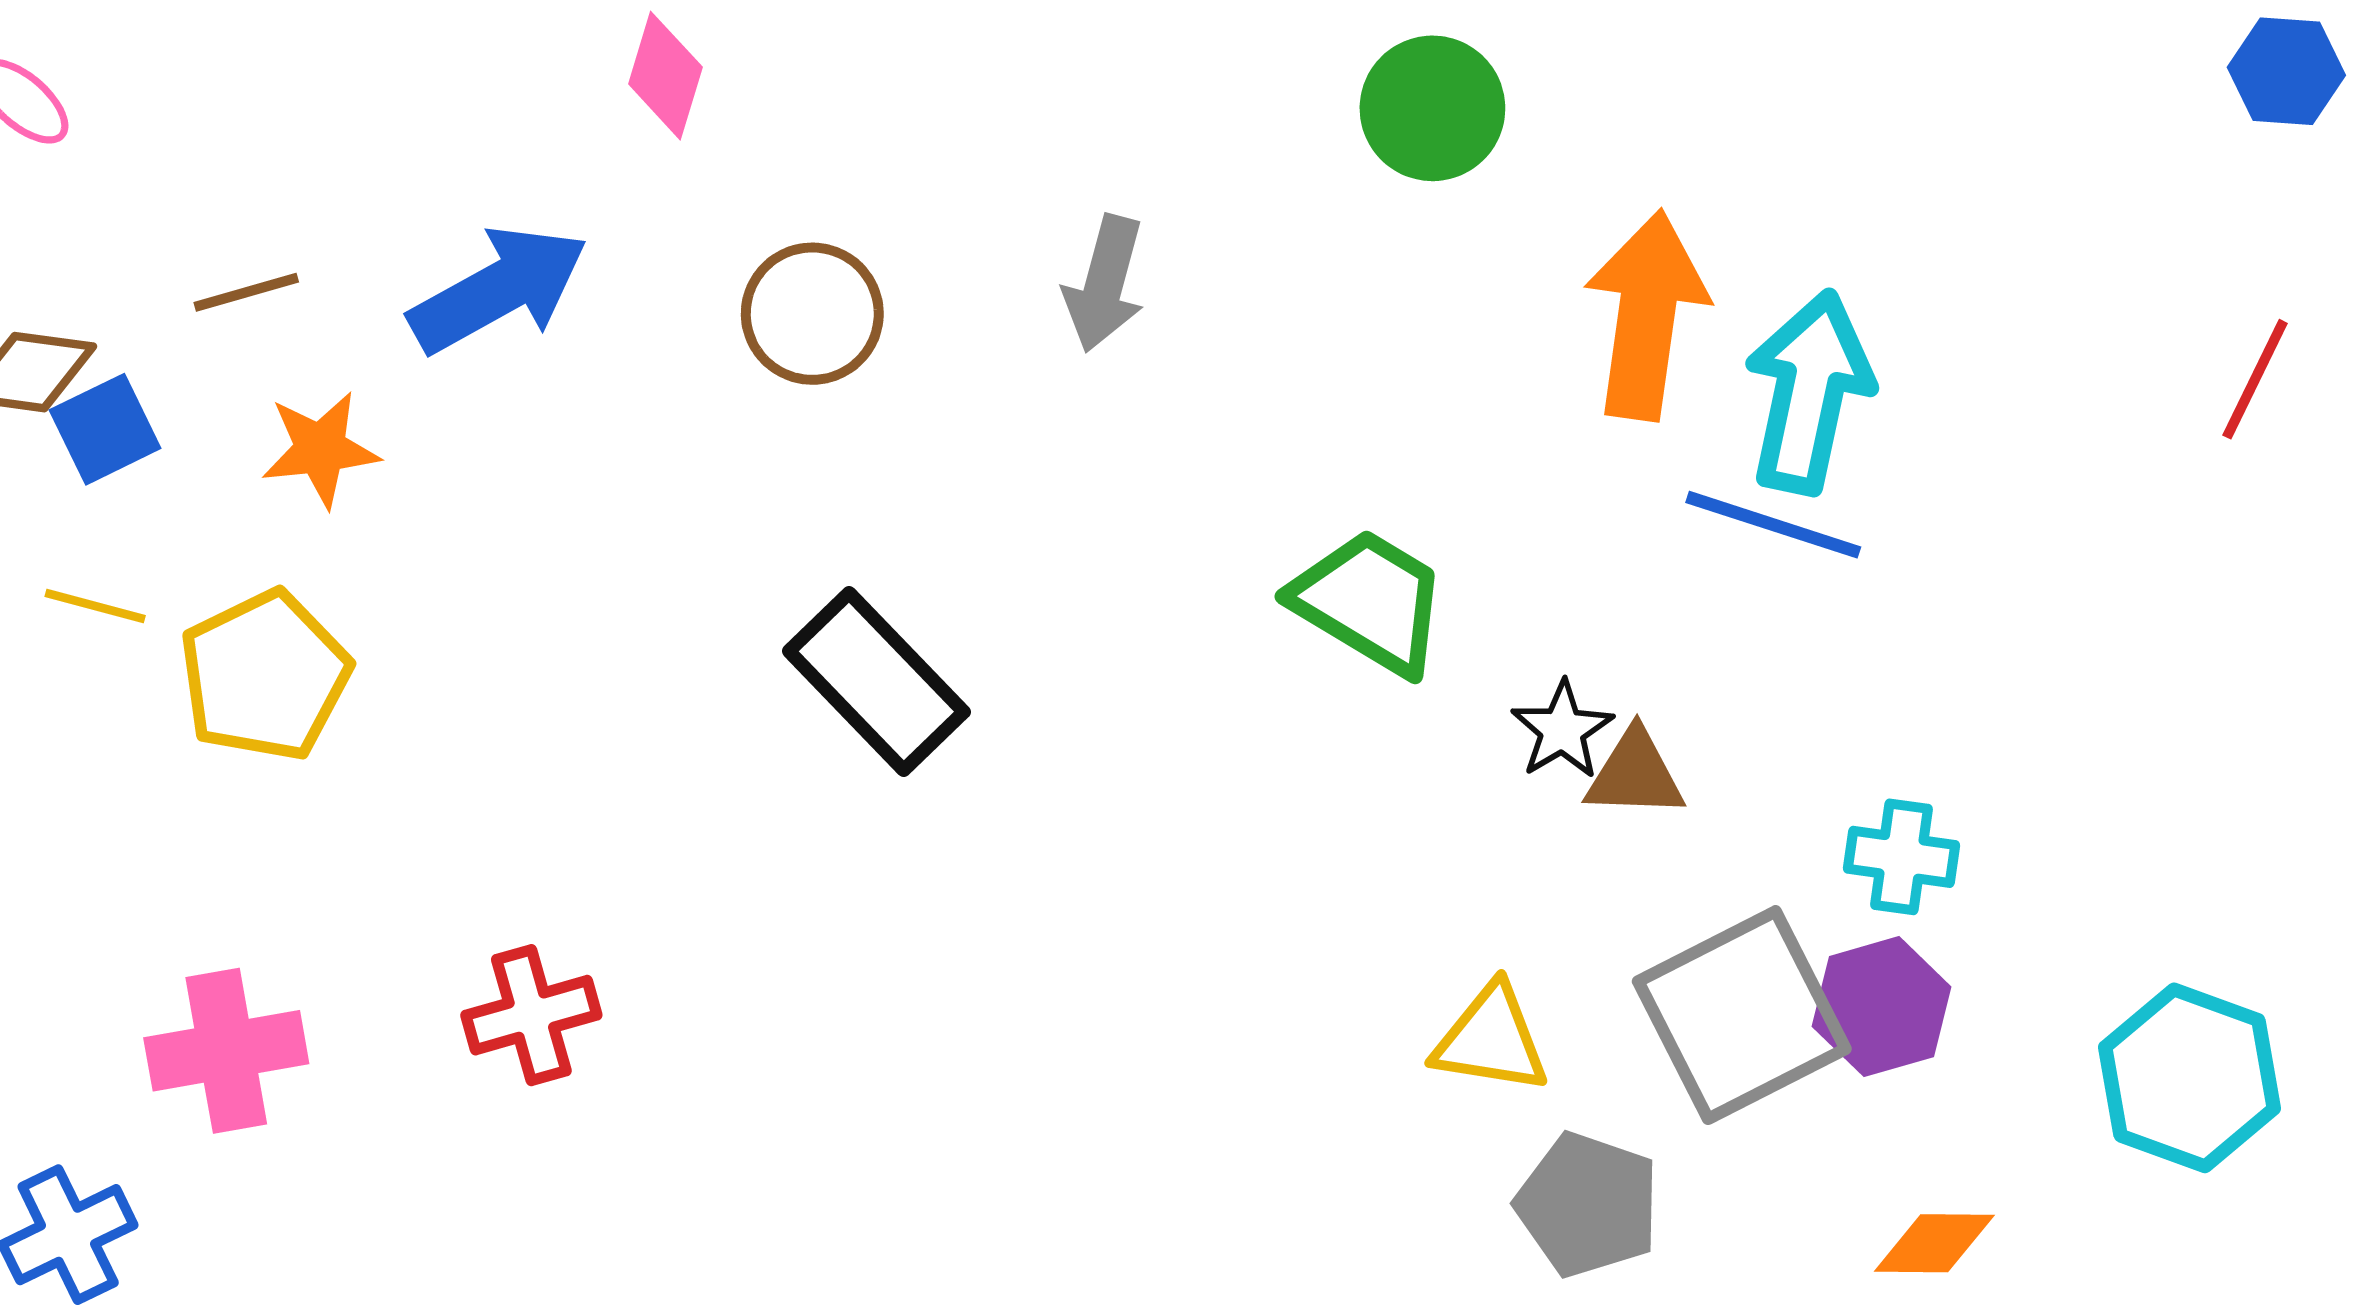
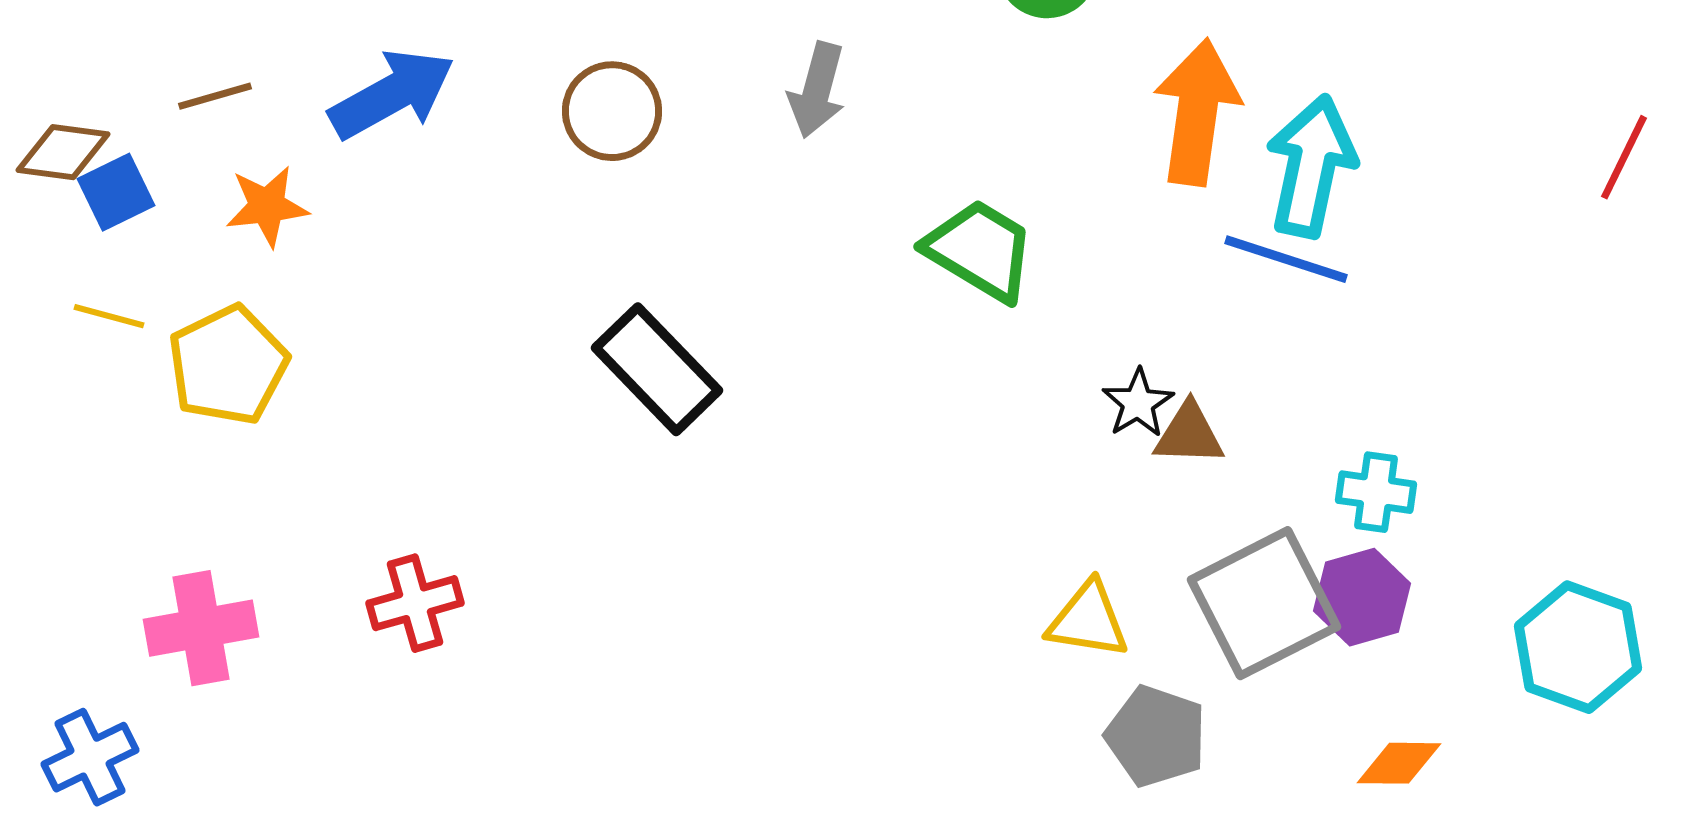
green trapezoid: (1370, 602) -> (980, 250), moved

